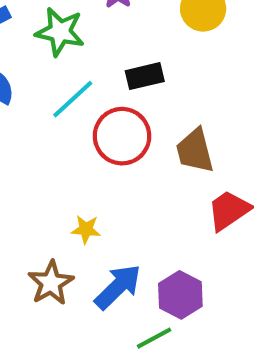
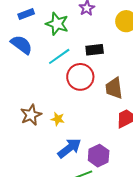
brown star: (51, 283) -> (31, 115), moved

